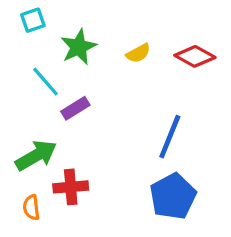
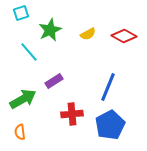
purple rectangle: (75, 108) -> (54, 81), moved
red cross: (71, 187) -> (72, 114), moved

